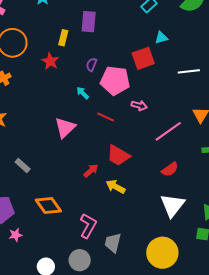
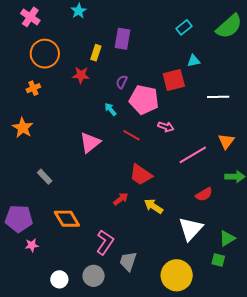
red star: (50, 61) -> (81, 75), turned -30
red semicircle: (170, 169) -> (204, 194), moved
red arrow: (91, 171) -> (121, 199), moved
yellow arrow: (116, 187) -> (153, 206), moved

